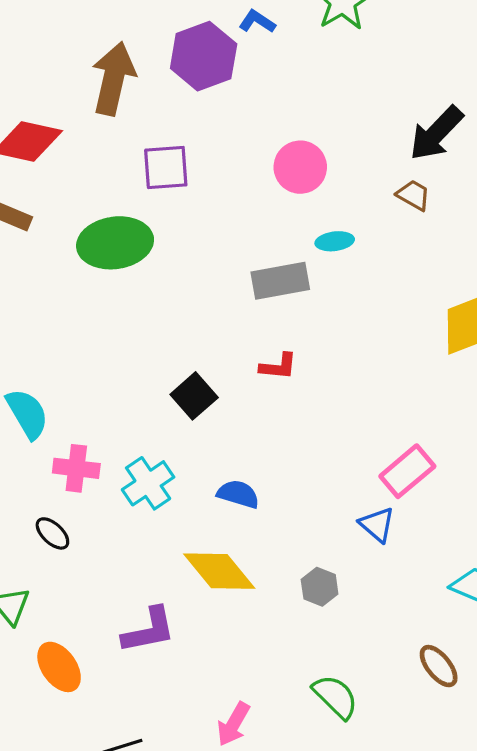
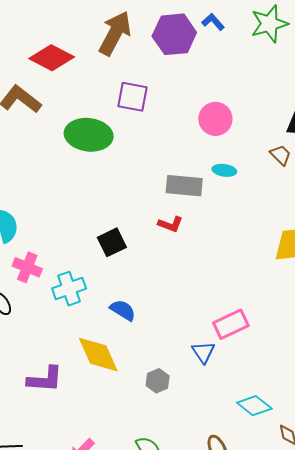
red L-shape: (278, 366) -> (170, 224), moved

